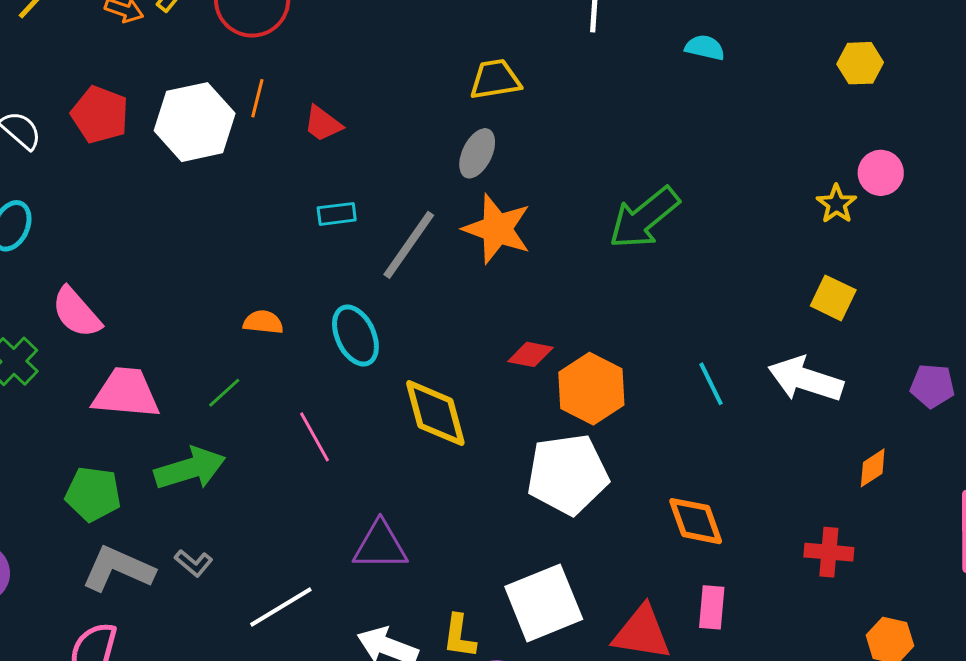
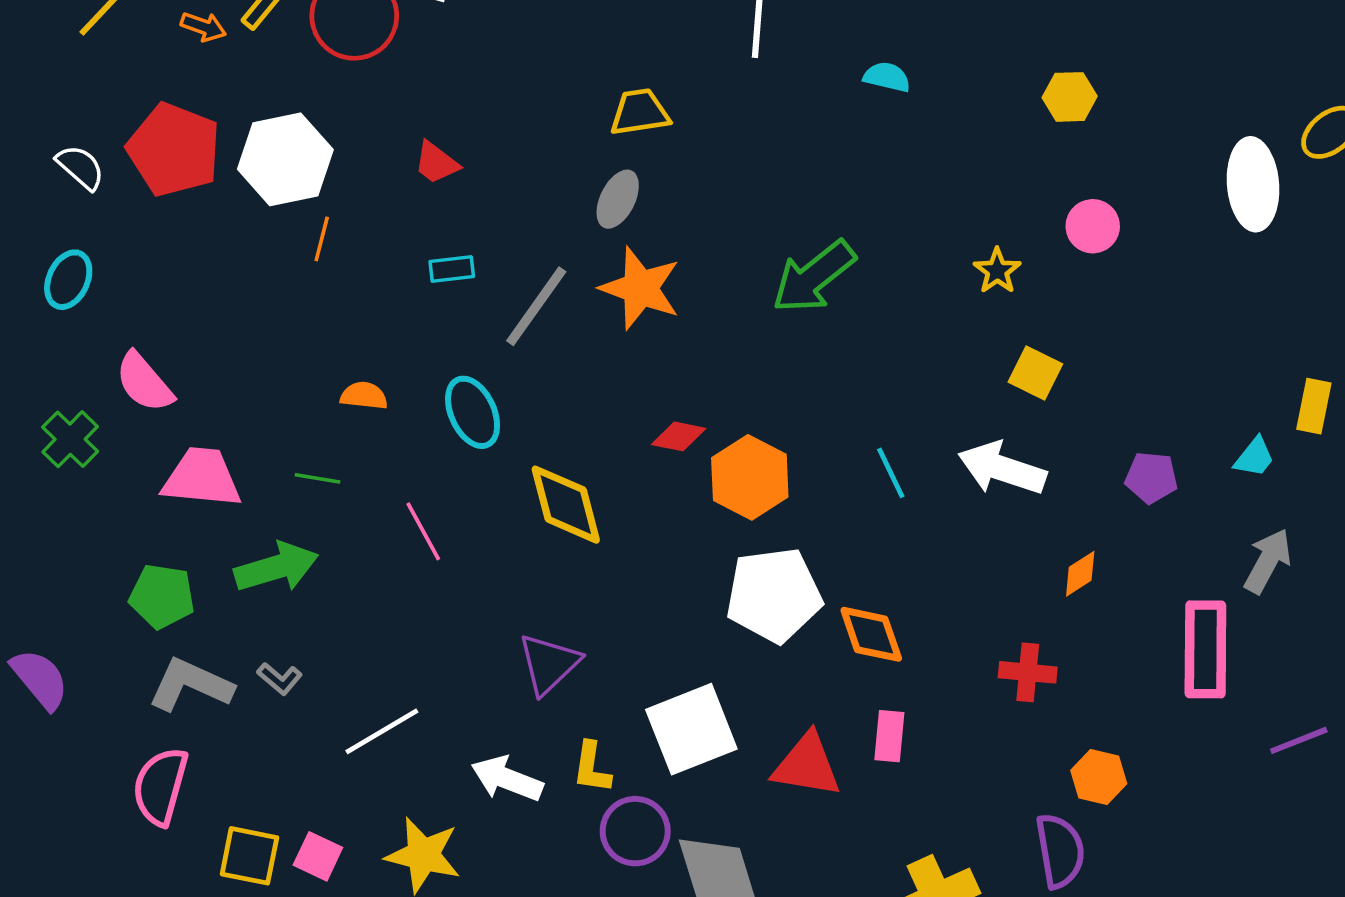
orange line: (257, 98) -> (322, 239), moved
red pentagon: (100, 115) -> (174, 150), size x1.4
yellow star: (837, 204) -> (997, 271), moved
green line: (224, 393) -> (317, 478), turned 51
white pentagon: (568, 474) -> (774, 595), moved
purple triangle: (380, 546) -> (549, 664), moved, turned -44

